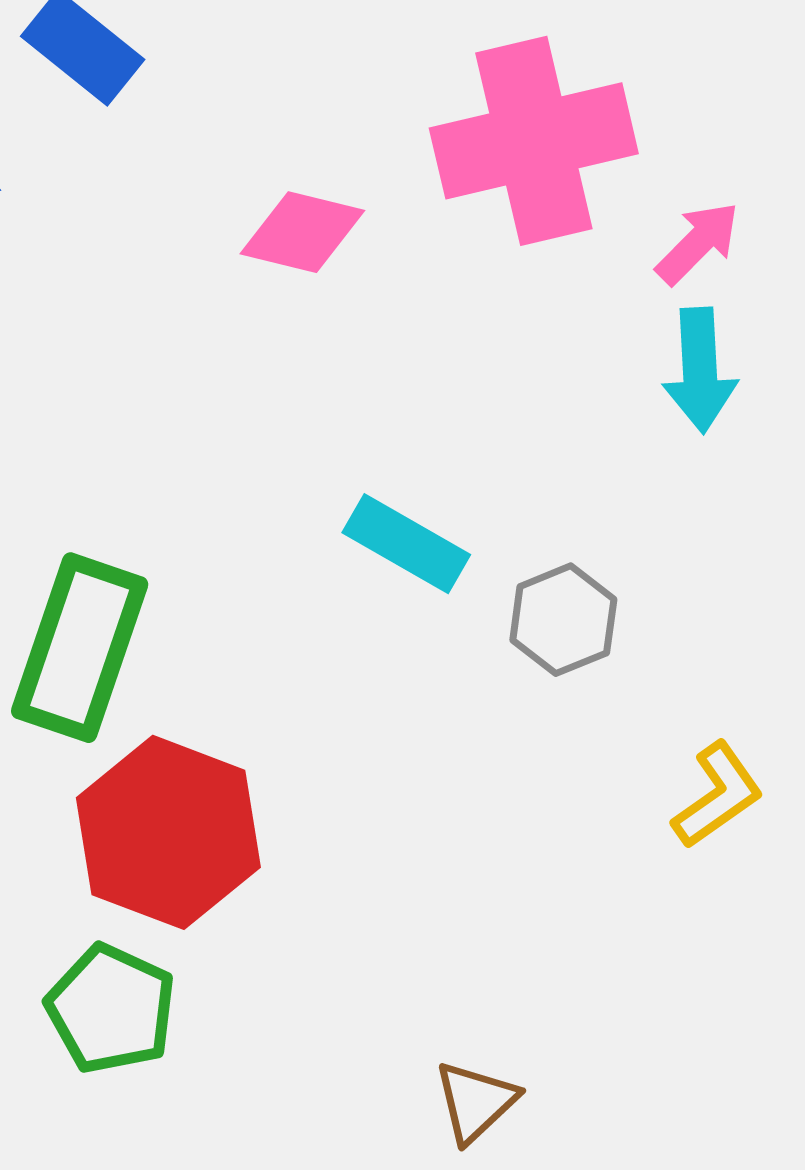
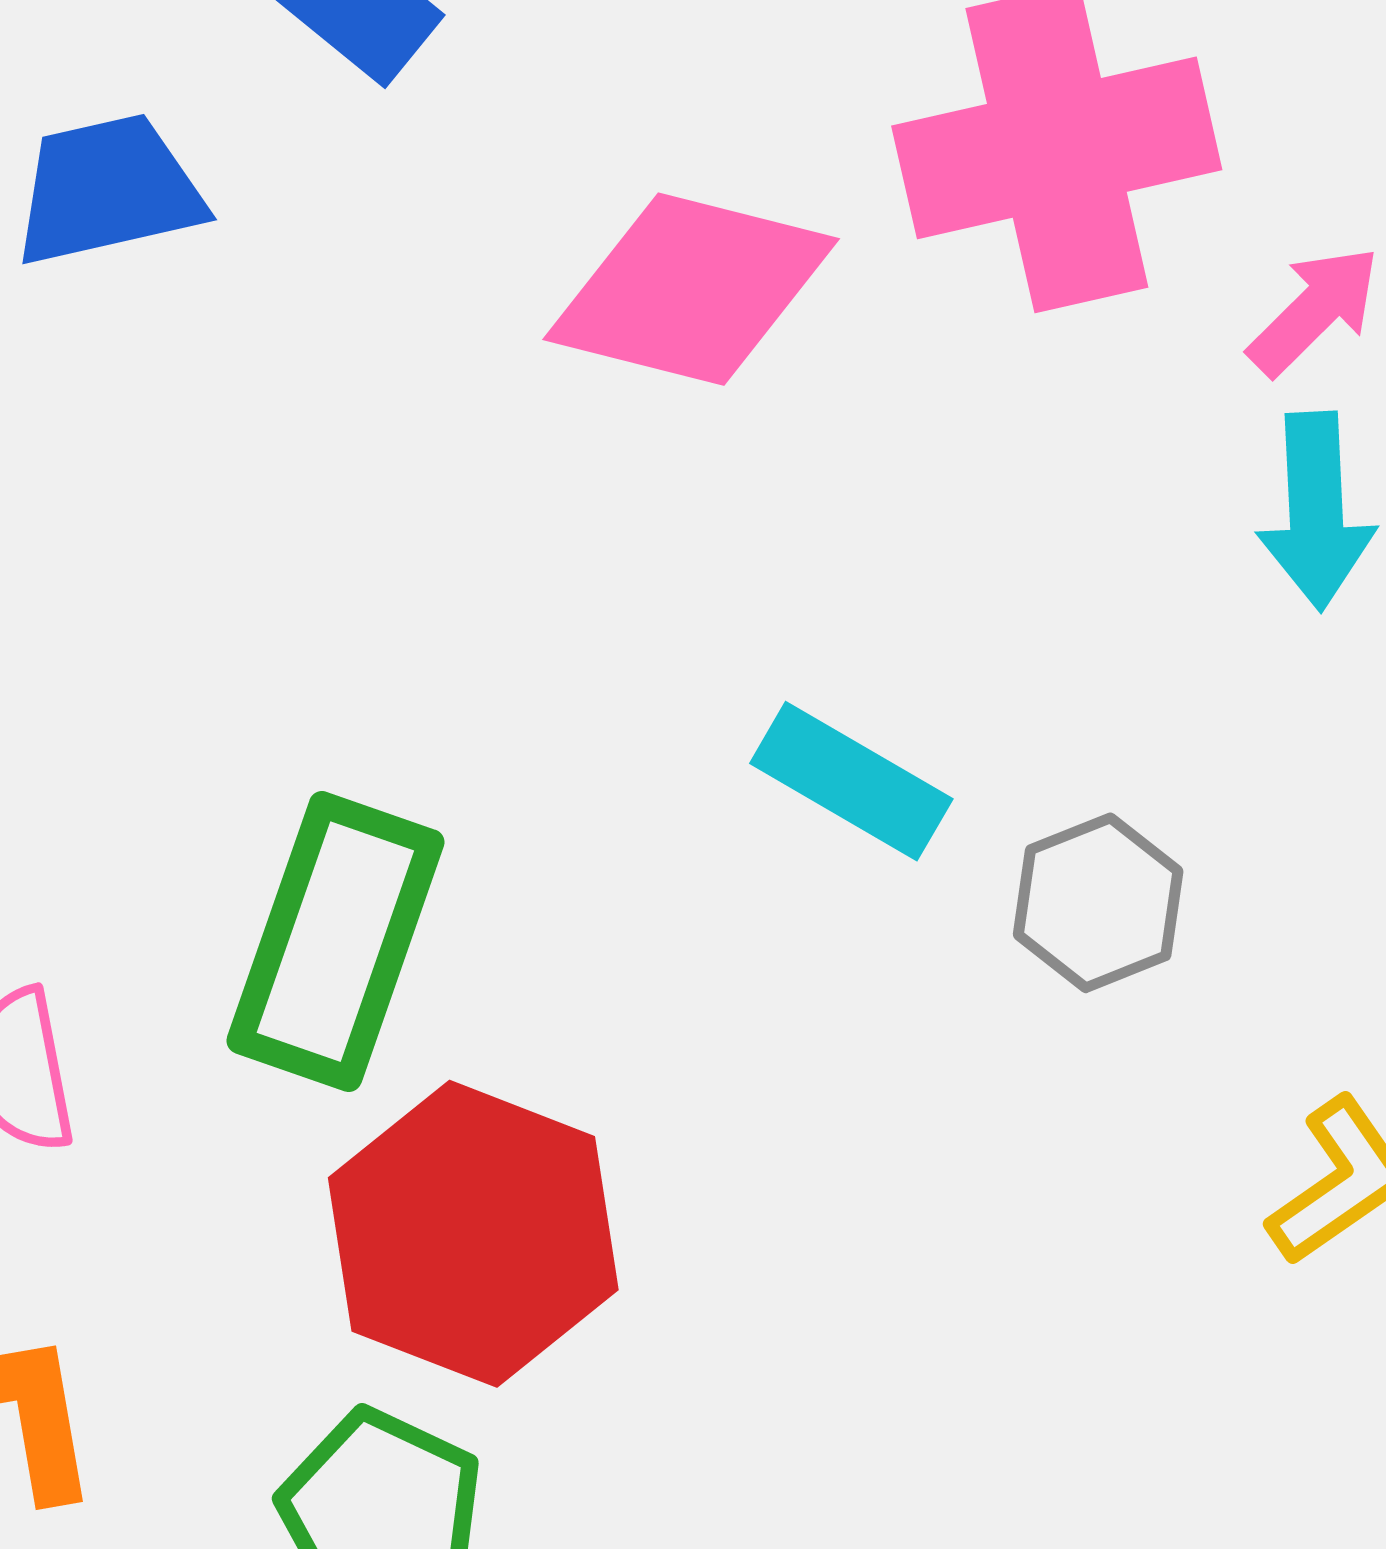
pink diamond: (302, 232) -> (691, 289), size x1.5

